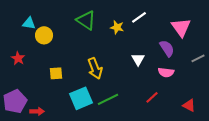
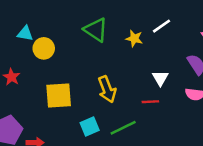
yellow square: (56, 73) -> (59, 96), size x1.6
red line: (152, 97) -> (150, 102), moved, turned 40
cyan square: (81, 98) -> (90, 127), size x0.7

